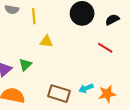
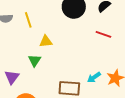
green triangle: (25, 65) -> (35, 60), moved

